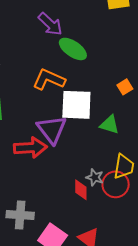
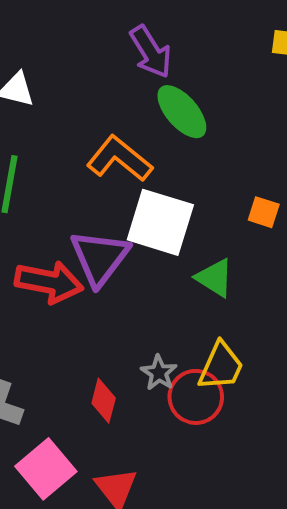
orange square: (125, 87) -> (264, 212), turned 35
red diamond: (81, 190) -> (104, 401), moved

